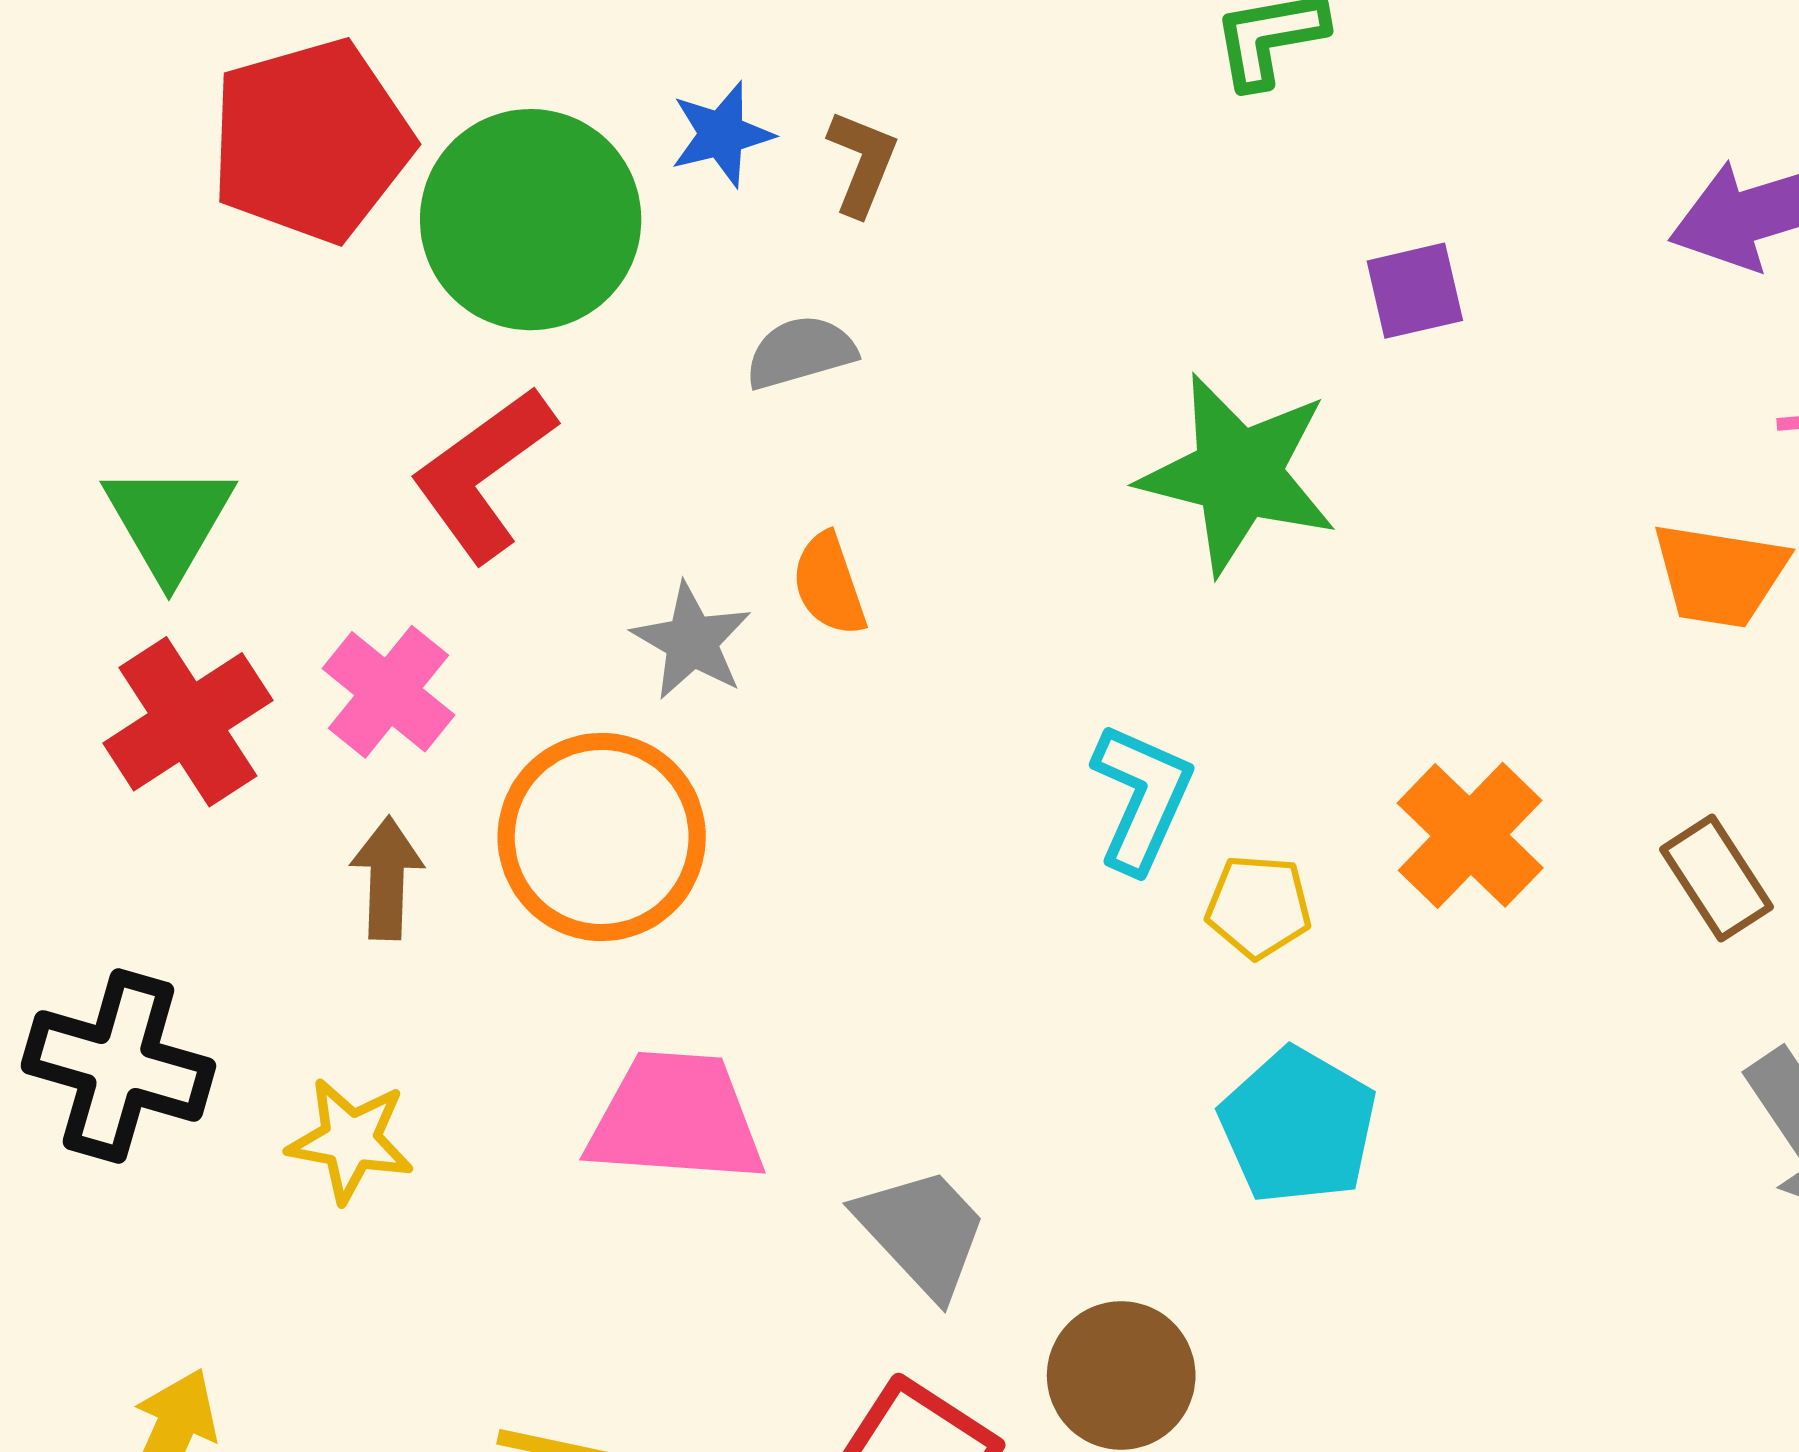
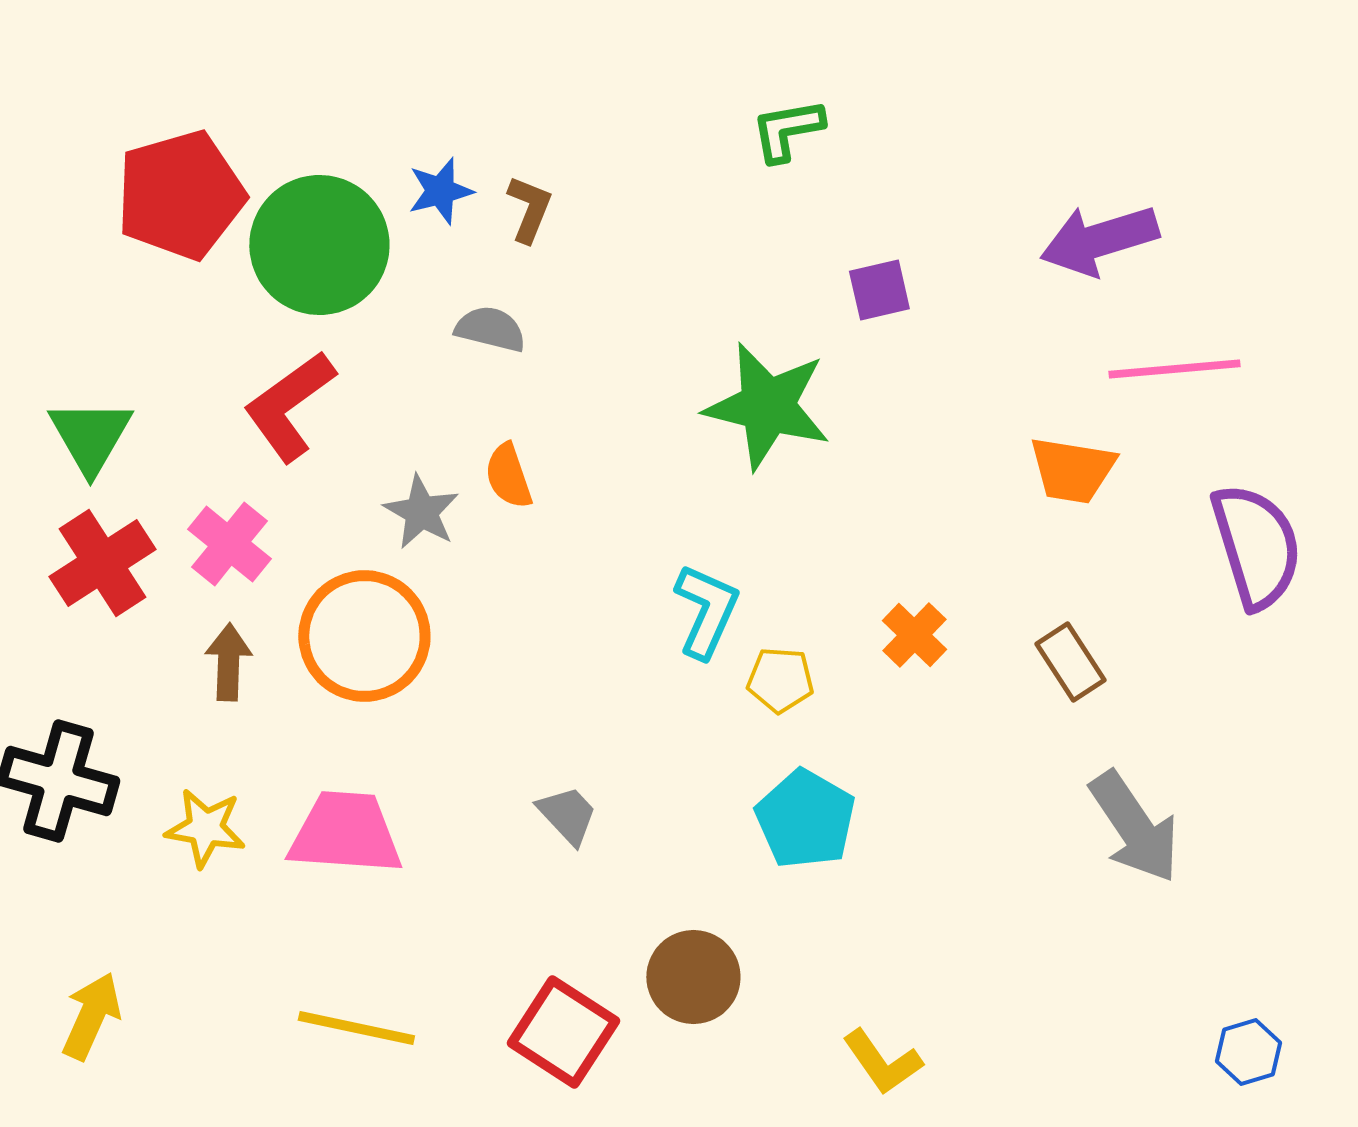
gray semicircle: (801, 352) -> (490, 329), turned 30
orange cross: (1470, 835) -> (914, 635), size x0.7
pink trapezoid: (676, 1118) -> (345, 833), moved
gray trapezoid: (922, 1232) -> (567, 815), moved, size x0.7

